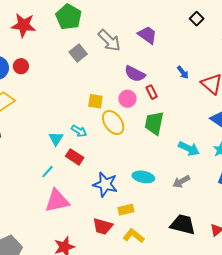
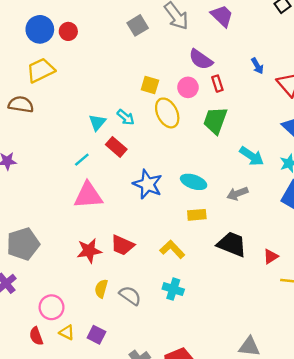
yellow rectangle: (126, 210) -> (197, 215), moved
red trapezoid: (103, 226) -> (122, 245), moved

